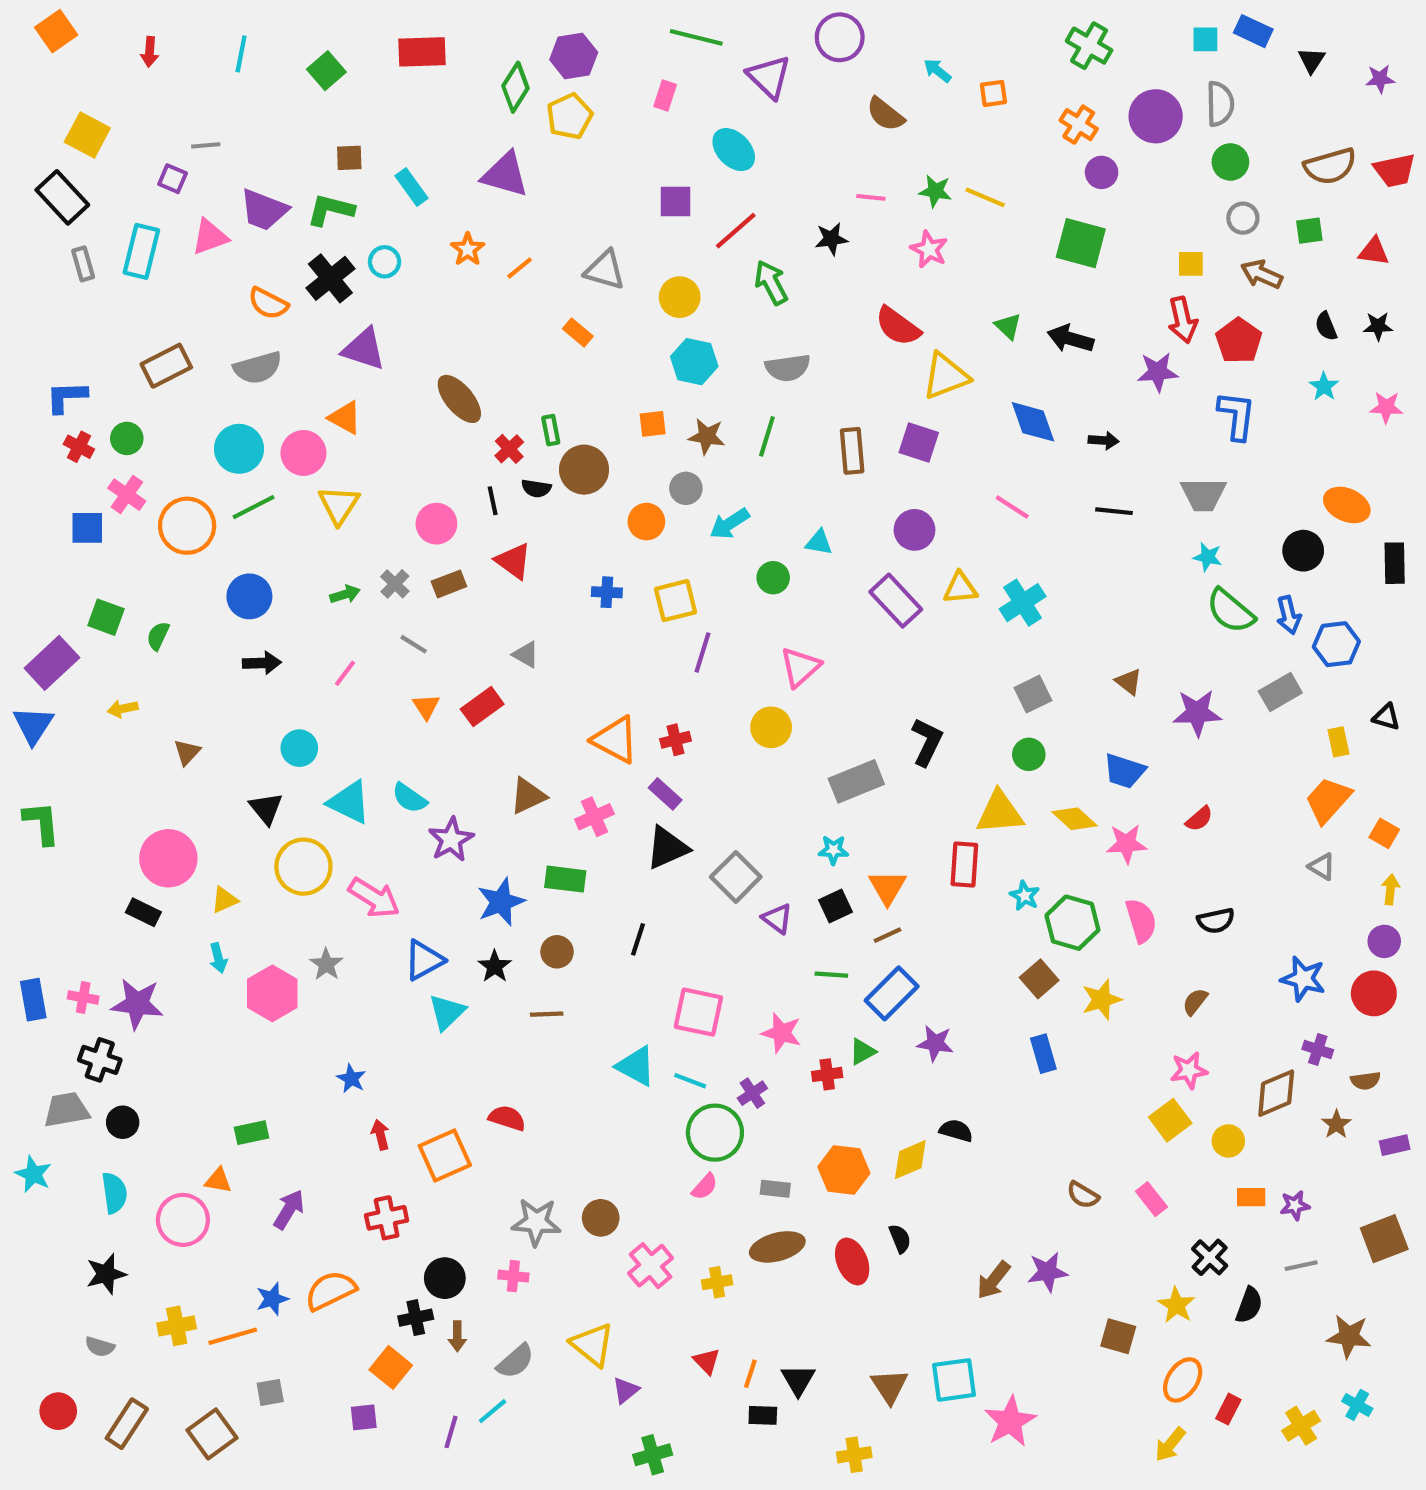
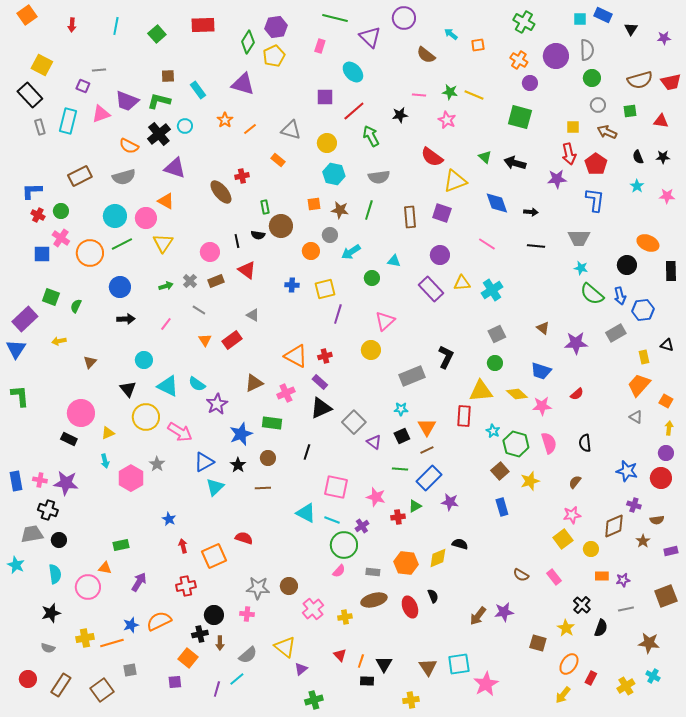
red cross: (509, 449) -> (242, 176), moved, turned 32
black semicircle: (1216, 921) -> (585, 443), turned 96

